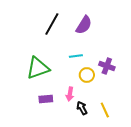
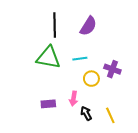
black line: (52, 24) -> (55, 25), turned -30
green triangle: (38, 68) -> (48, 58), moved, turned 30

